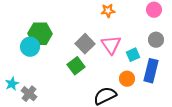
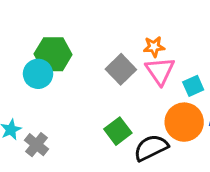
orange star: (108, 11) -> (154, 47), moved
green square: (76, 66) -> (118, 131), moved
orange circle: (127, 79) -> (184, 122), size x1.6

